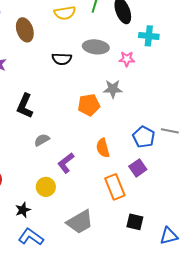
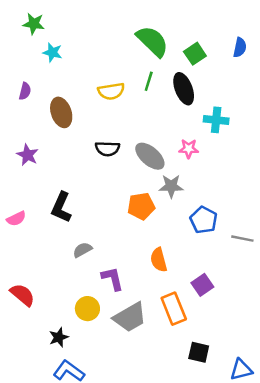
gray ellipse: (96, 47) -> (150, 156), moved, turned 35
blue pentagon: (144, 137) -> (204, 220), moved
purple L-shape: (66, 163) -> (112, 279), turned 115
gray trapezoid: (80, 222) -> (130, 317), moved

